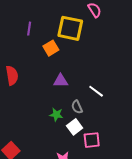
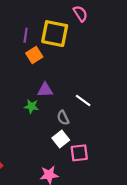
purple line: (29, 29) -> (26, 35), moved
green star: (56, 115) -> (31, 106), moved

